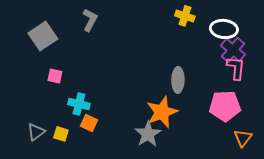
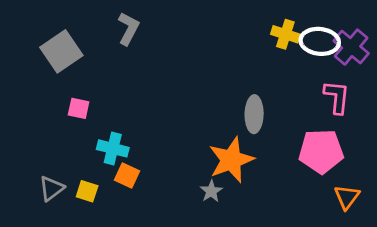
yellow cross: (185, 16) -> (285, 34), moved
purple cross: (233, 50) -> (351, 47), moved
gray star: (148, 134) -> (211, 191), size x0.6

